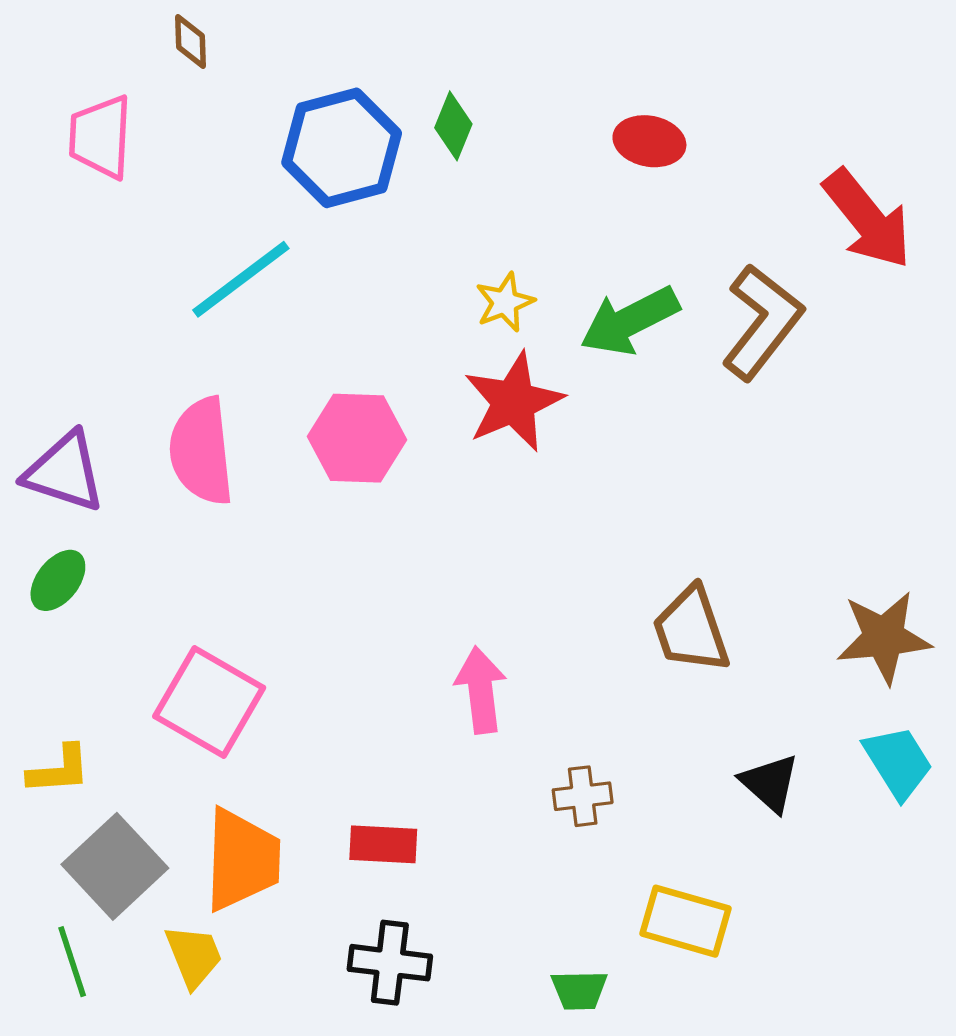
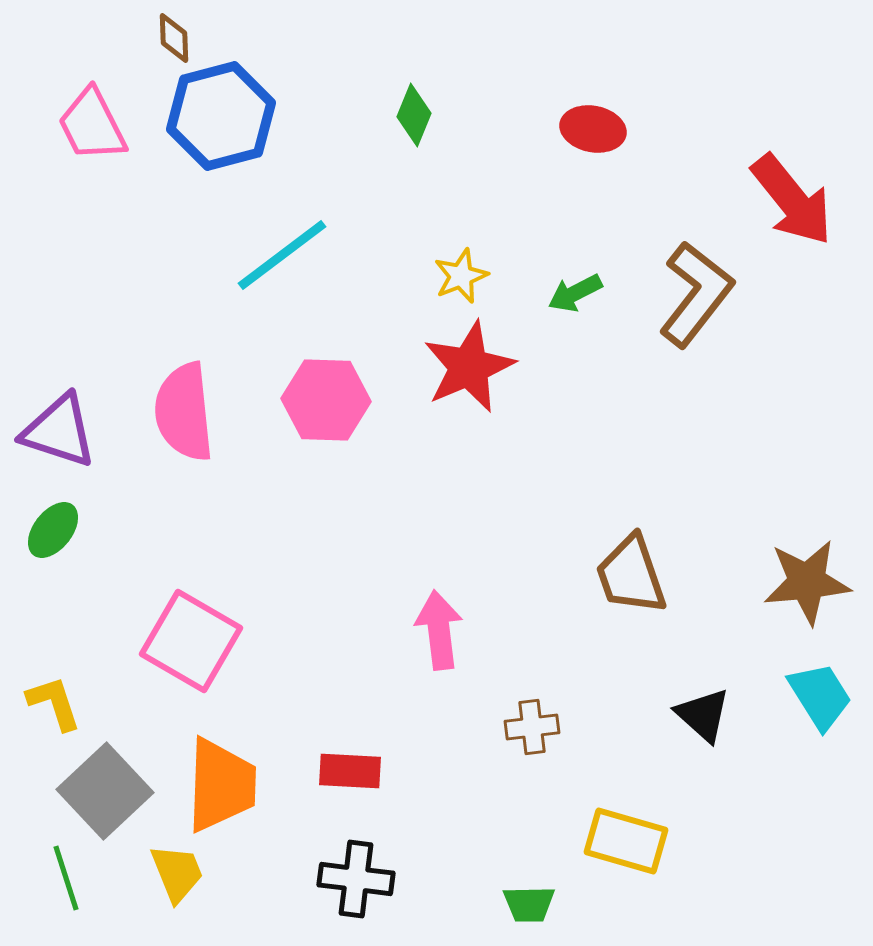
pink trapezoid: (101, 137) -> (92, 125), turned -30
blue hexagon: (342, 148) -> (221, 116), moved
cyan line: (241, 279) -> (282, 255), moved
green arrow: (630, 321) -> (575, 293), size x0.6
yellow L-shape: (59, 770) -> (54, 703), turned -104

